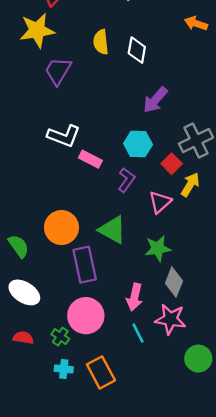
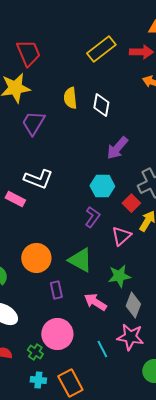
pink rectangle: (90, 159) -> (15, 199), moved
purple rectangle: (85, 265) -> (56, 290), size x0.6
pink arrow: (135, 297) -> (95, 302), moved, turned 110

